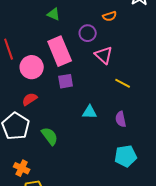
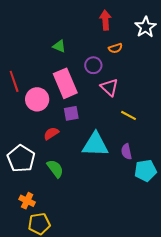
red semicircle: (30, 99) -> (51, 133), moved
cyan triangle: (90, 112) -> (95, 145), size x1.8
cyan pentagon: (126, 156) -> (146, 171), moved

